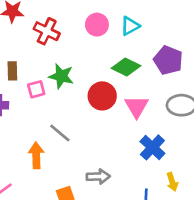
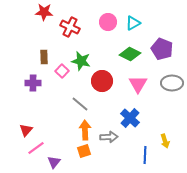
pink square: (36, 89) -> (62, 71), turned -32
red circle: (102, 96) -> (102, 81), moved
blue cross: (152, 147) -> (130, 118), moved
orange arrow: (36, 155) -> (85, 130), moved

